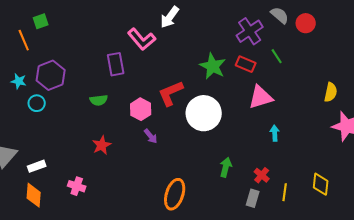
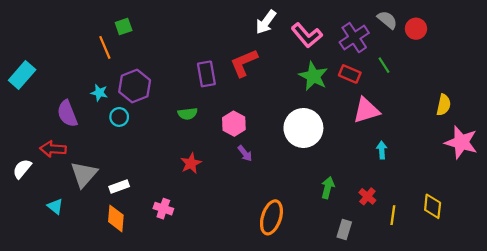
pink L-shape: (142, 39) -> (307, 35), moved
red L-shape: (171, 93) -> (244, 63), moved
gray rectangle: (253, 198) -> (344, 230), moved

